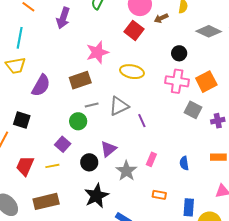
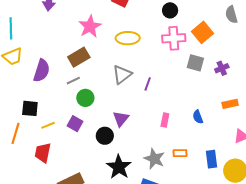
gray line: (92, 105) -> (73, 81), moved
purple line: (142, 121) -> (148, 84), turned 56
yellow line: (52, 166) -> (48, 125), moved
gray star: (126, 171) -> (154, 159), moved

